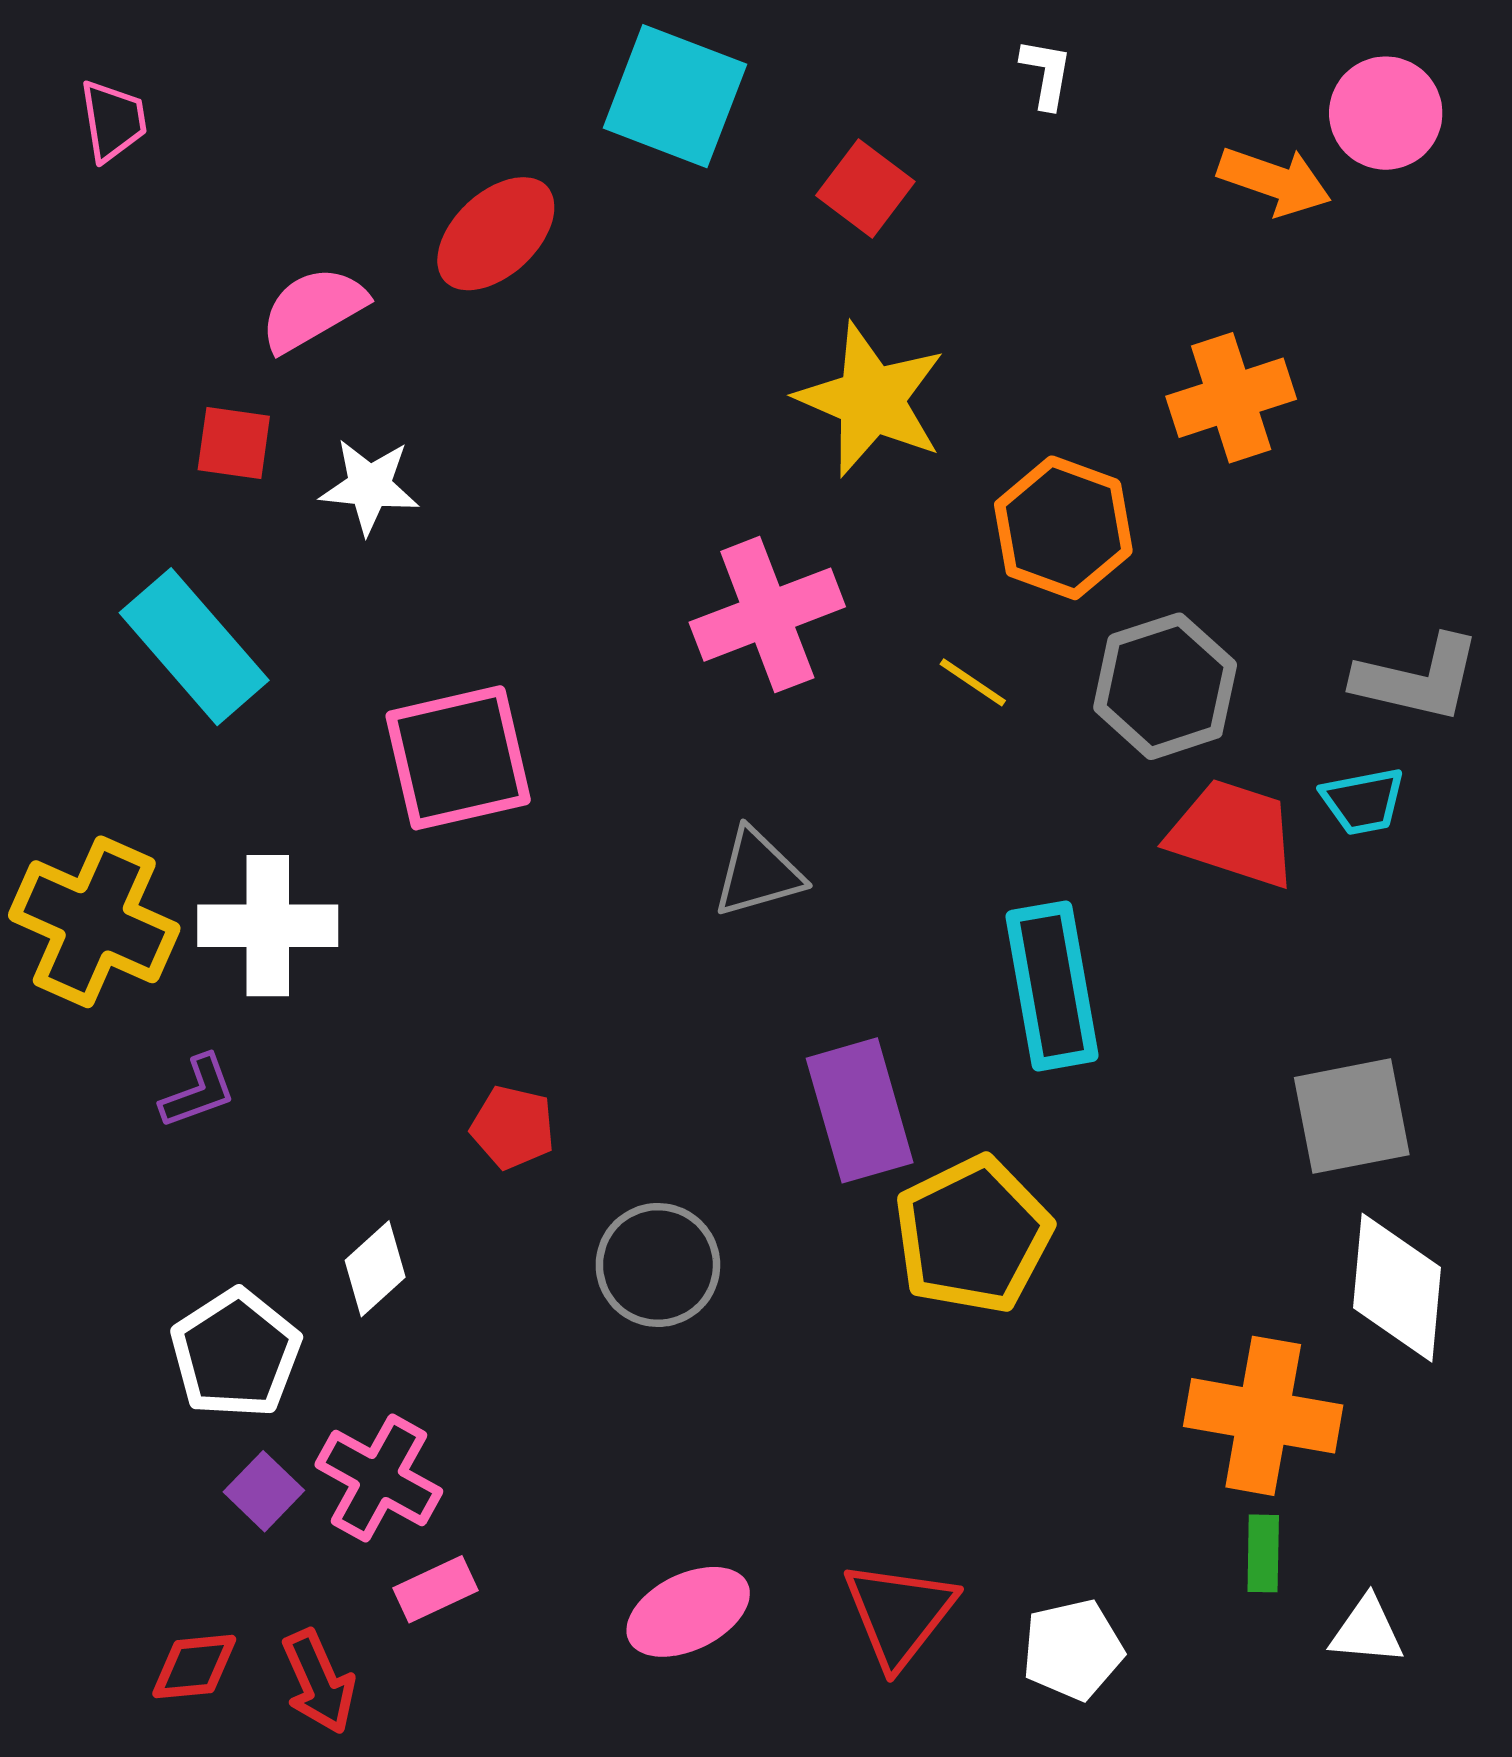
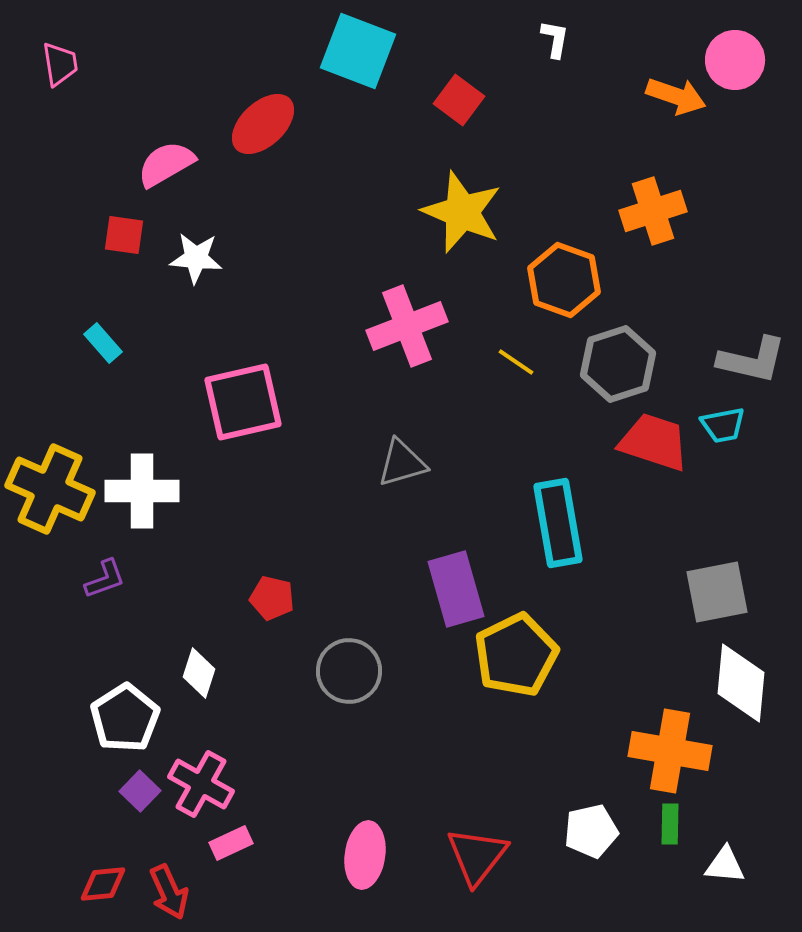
cyan rectangle: (194, 647) -> (103, 343), size x0.5
white diamond: (375, 1269) -> (199, 673), turned -30
pink ellipse: (688, 1612) -> (365, 855), turned -56
white pentagon: (1073, 1650) -> (591, 831), moved

